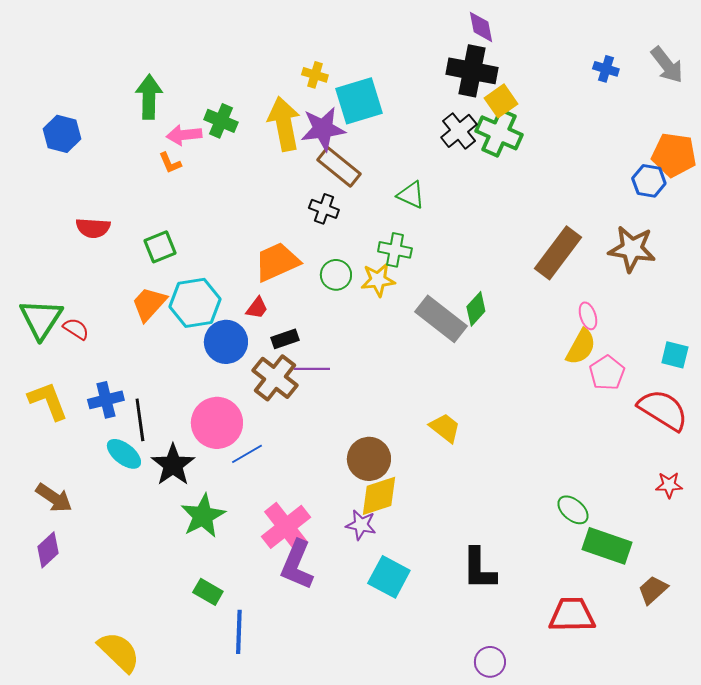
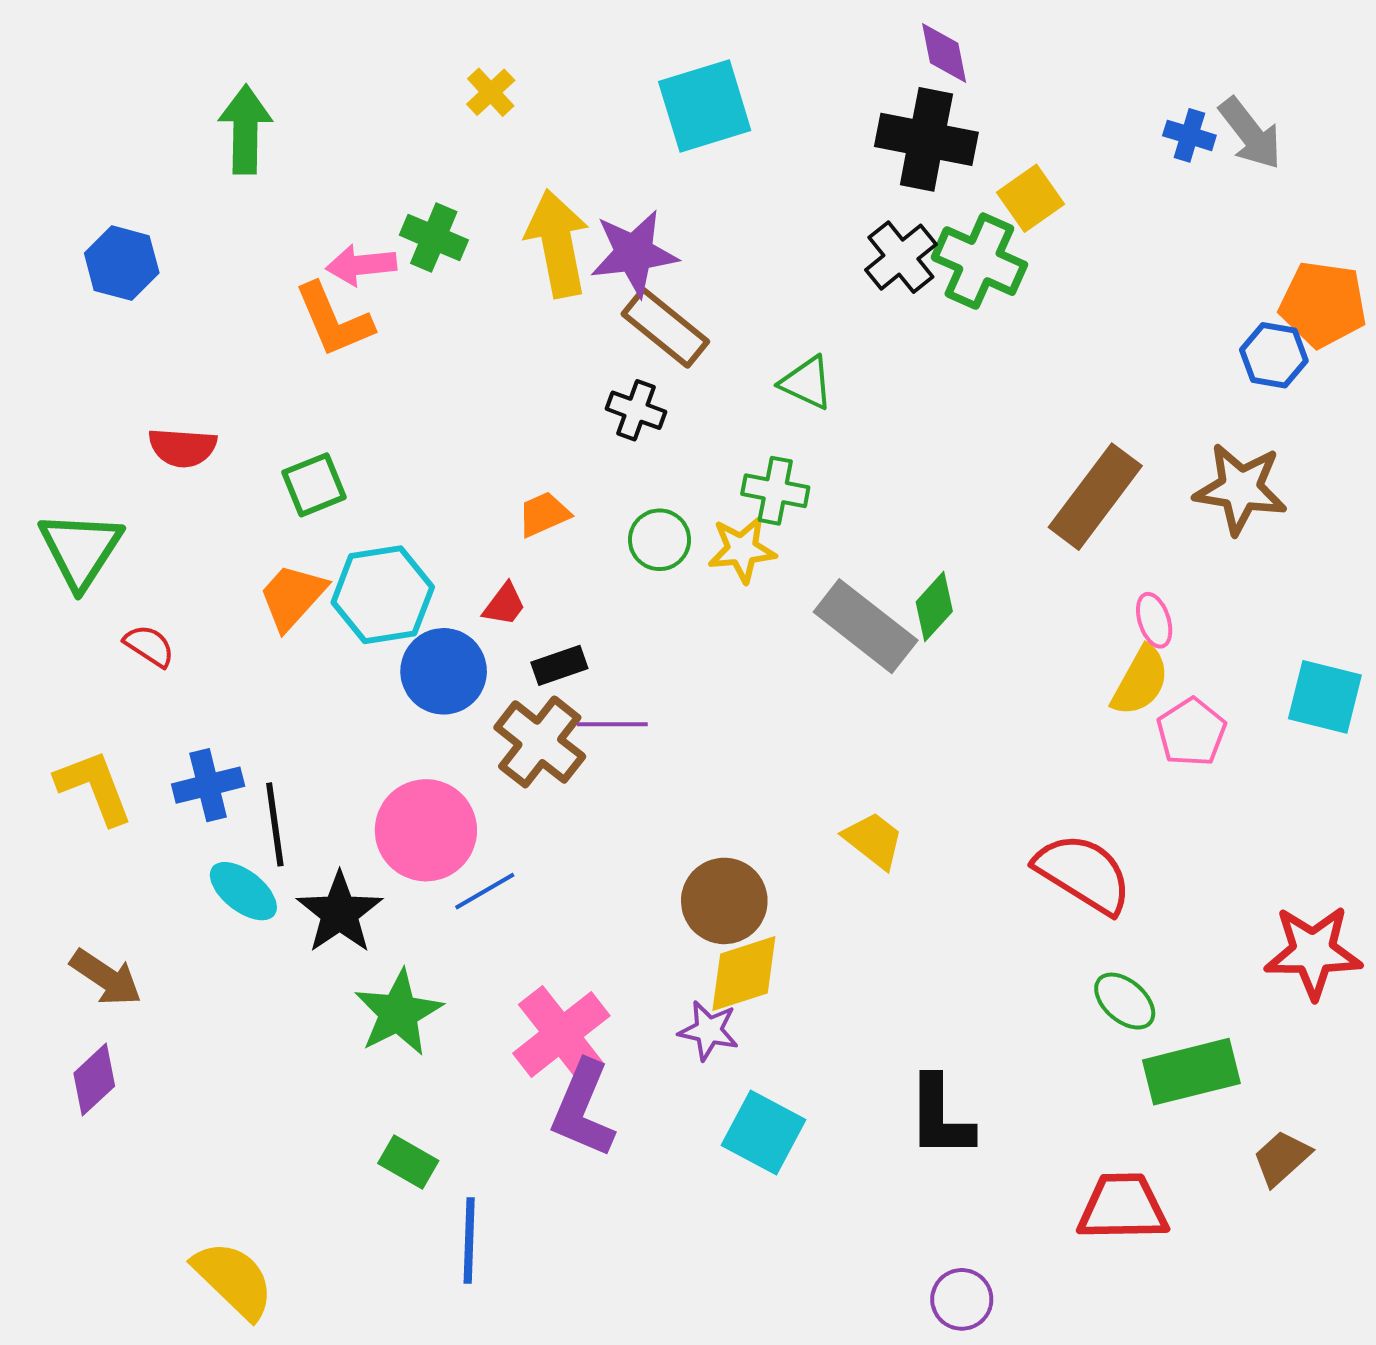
gray arrow: (667, 65) -> (1250, 133), moved
yellow cross: (315, 75) -> (491, 92), moved, turned 30
green arrow: (149, 97) -> (245, 130), moved
cyan square: (359, 101) -> (705, 106), moved
yellow square: (501, 101) -> (1030, 198), moved
orange L-shape: (170, 163) -> (334, 320), size x1.8
orange trapezoid: (277, 262) -> (544, 514), size x0.6
green triangle: (41, 319) -> (80, 550), moved
cyan square: (675, 355) -> (1325, 697), size x1.4
red semicircle: (663, 410) -> (1083, 873), moved
red star: (669, 485) -> (1313, 952), size x1.8
green rectangle: (607, 546) -> (1191, 1072), turned -33

